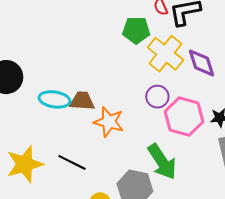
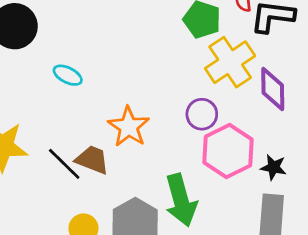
cyan ellipse: (54, 99) -> (68, 75), size x0.7
brown trapezoid: (82, 101) -> (92, 160), moved

